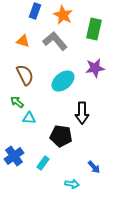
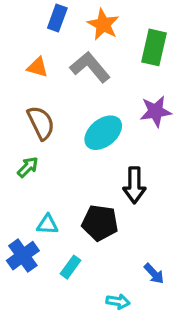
green arrow: (17, 102) -> (28, 167), turned 96
cyan triangle: (29, 118) -> (47, 224), moved

